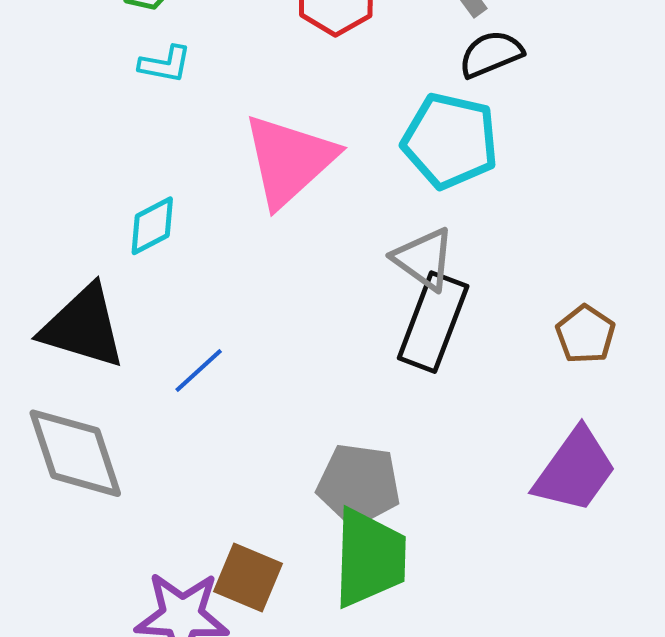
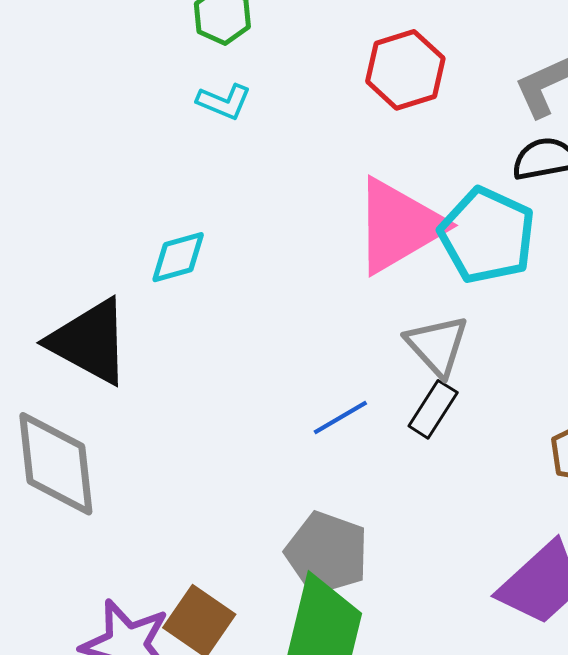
pink triangle: (289, 160) -> (399, 226), moved
black rectangle: (433, 322) -> (433, 409), size x0.6
blue line: (199, 371) -> (340, 418), moved

